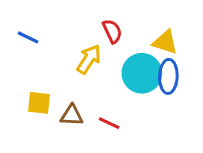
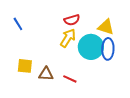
red semicircle: (112, 31) -> (72, 20), turned 98
blue line: (28, 37) -> (18, 24), turned 32
yellow arrow: (89, 59) -> (68, 38), moved

